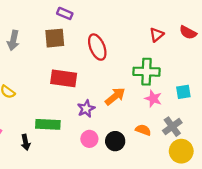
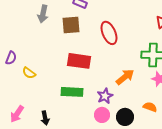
gray arrow: (13, 40) -> (43, 14), moved
purple star: (86, 109) -> (105, 96), moved
green rectangle: (48, 124) -> (72, 92), moved

